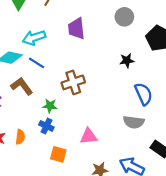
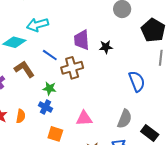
purple trapezoid: (76, 29) -> (82, 40), moved
black star: (127, 61) -> (106, 47), moved
blue line: (36, 63) -> (50, 55), moved
gray semicircle: (134, 122) -> (125, 119), moved, turned -78

